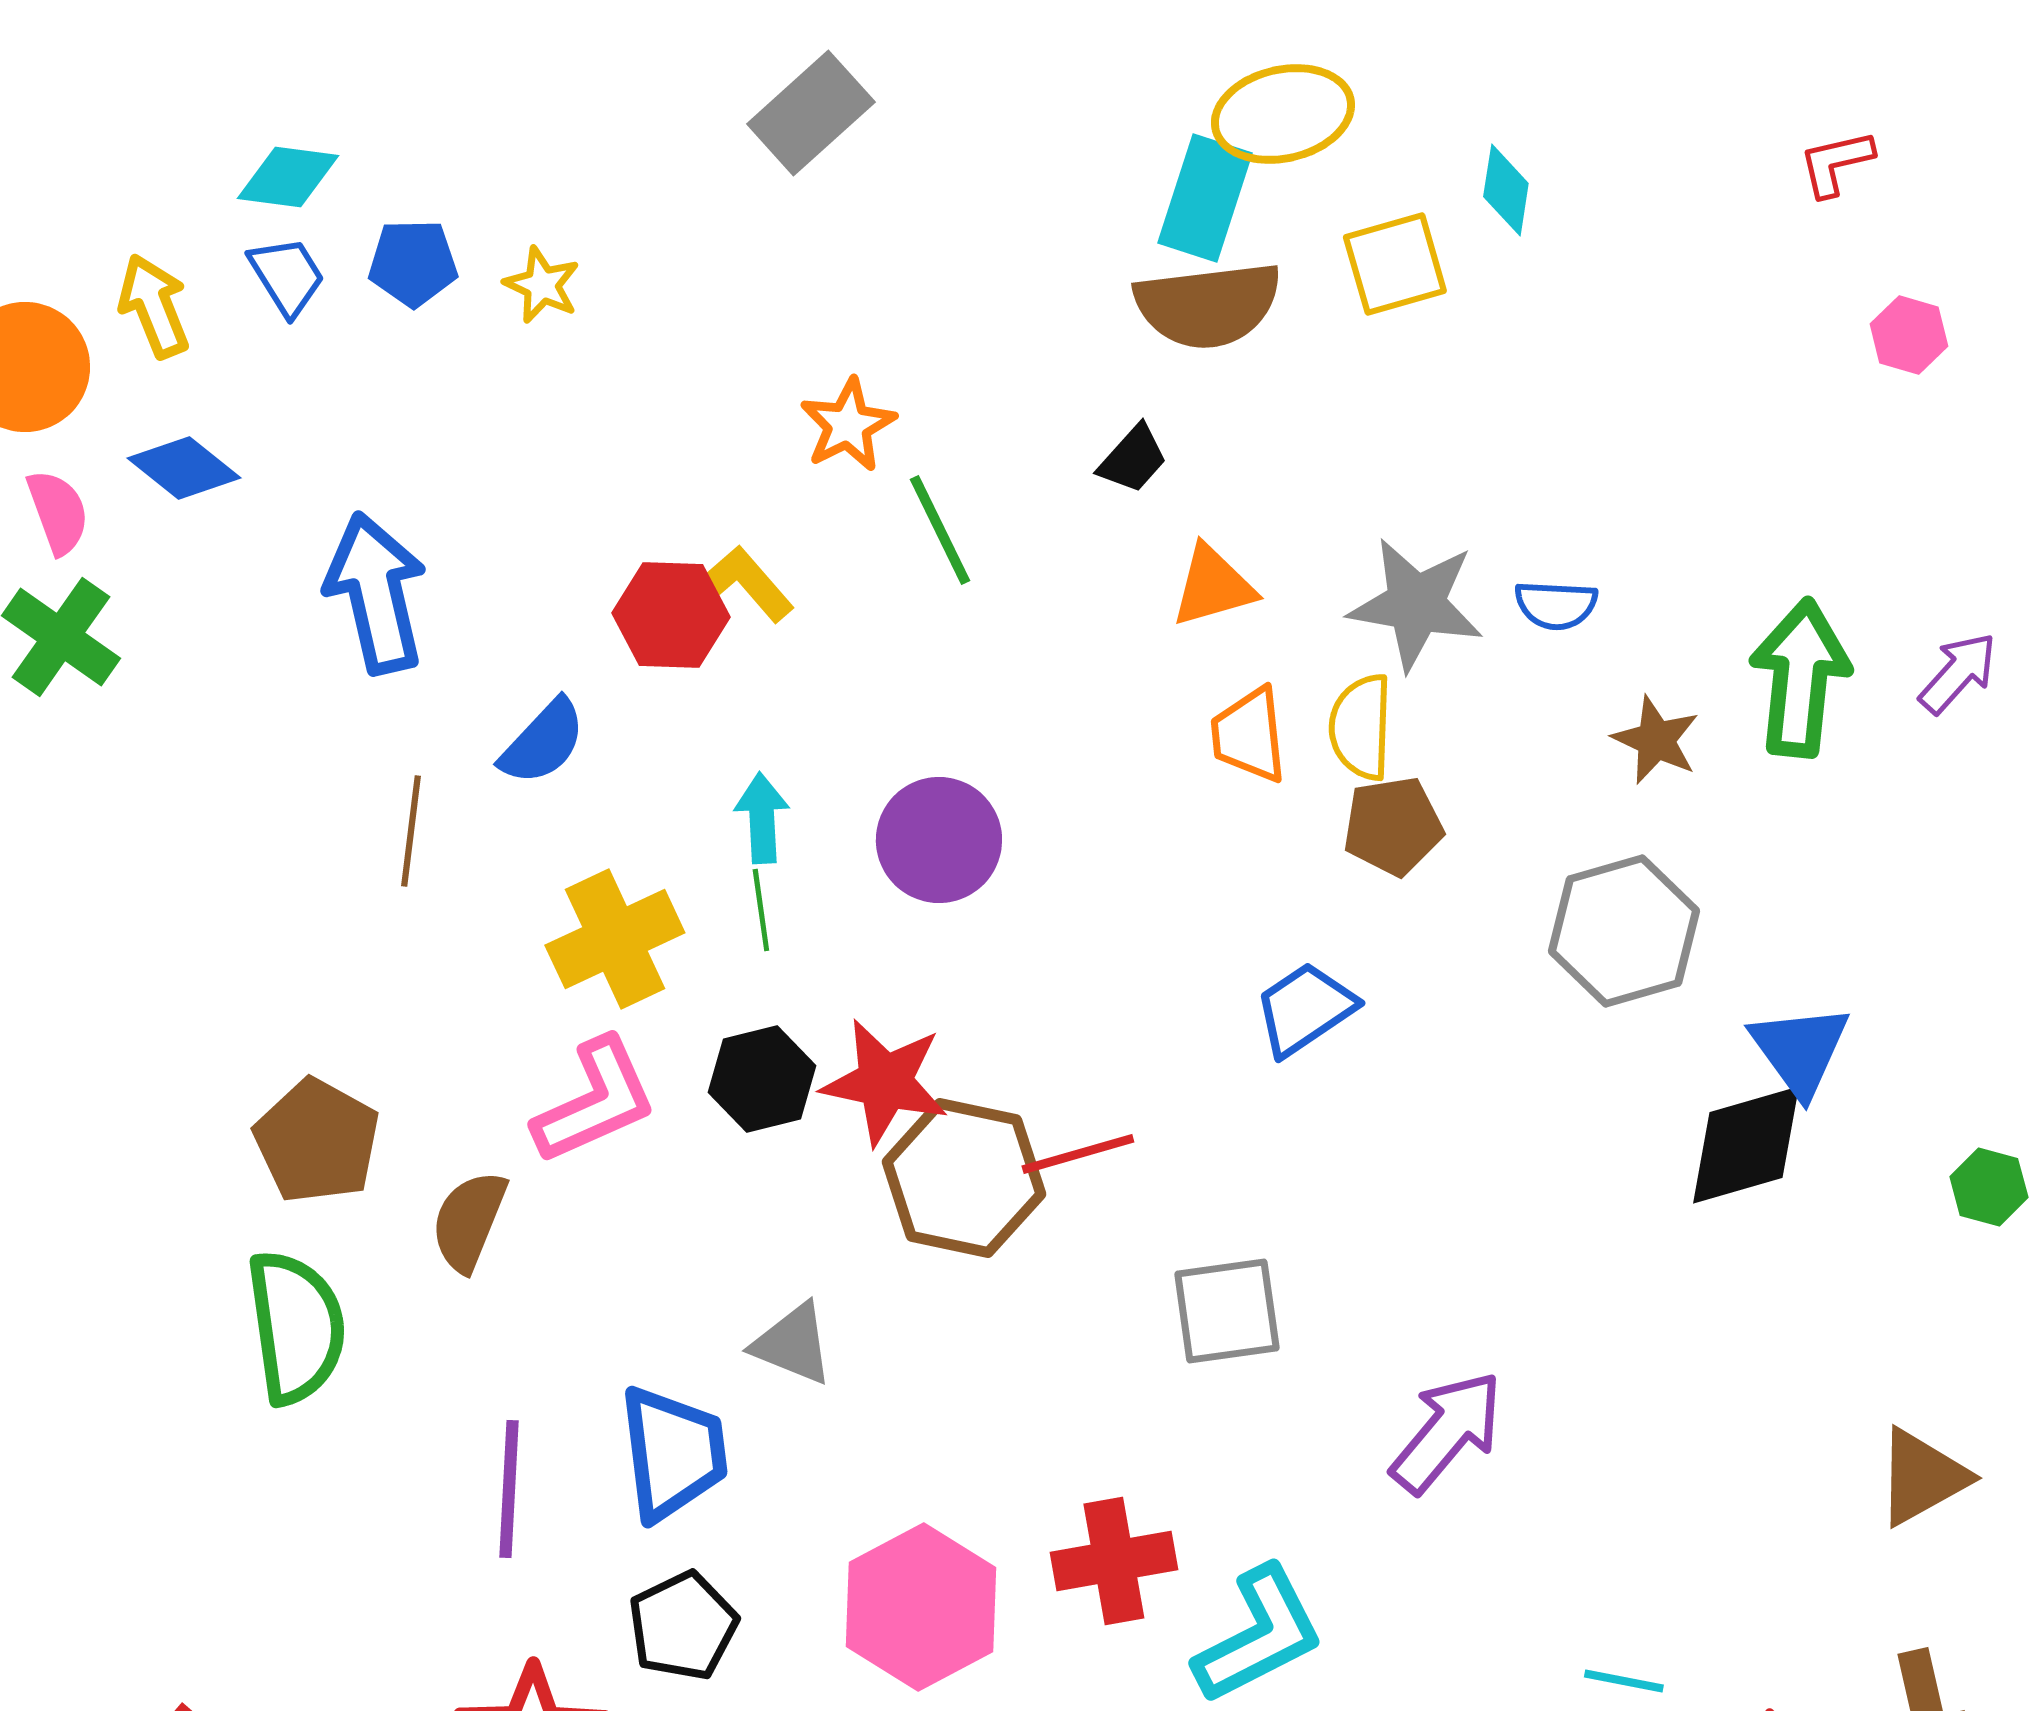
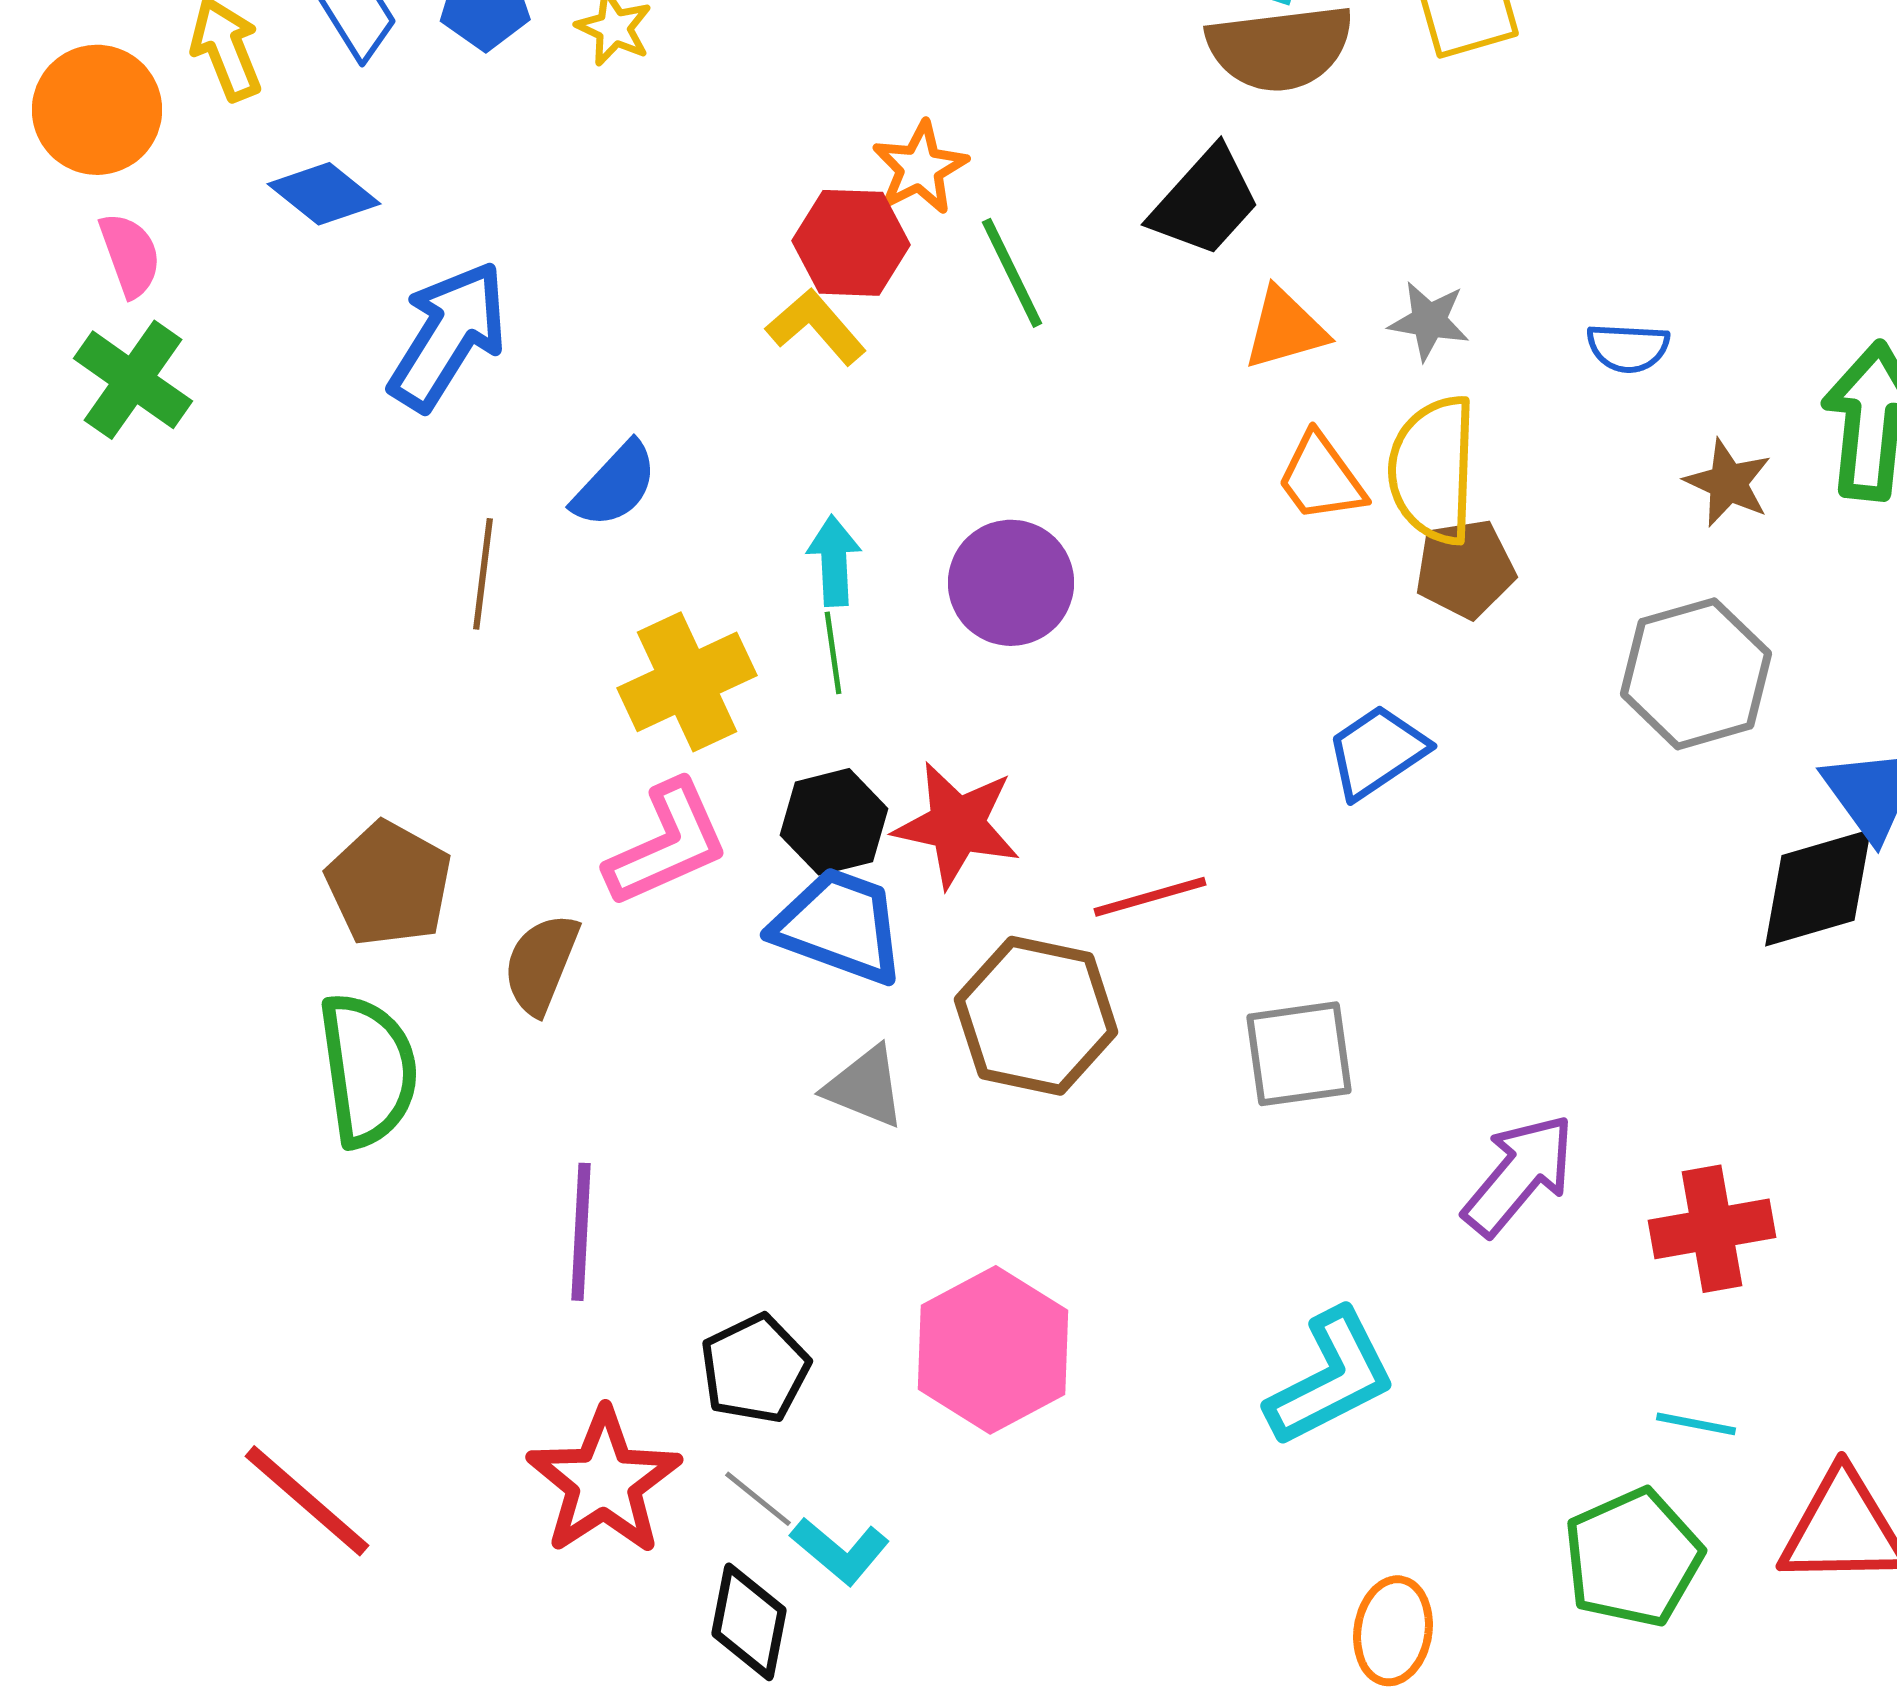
black trapezoid: (1133, 459) -> (1205, 202), size x1.6
blue diamond: (184, 468) -> (324, 194), moved
blue arrow: (376, 593) -> (448, 336), turned 45
gray star: (1416, 604) -> (1429, 321), moved, size x0.6
red hexagon: (671, 615) -> (851, 243), moved
yellow semicircle: (1361, 727) -> (1433, 470), size x1.4
orange trapezoid: (1249, 735) -> (1321, 478), turned -30
brown hexagon: (964, 1178) -> (1036, 1016), moved
blue trapezoid: (673, 1453) -> (839, 926), moved, turned -63
red cross: (1114, 1561) -> (1712, 1229), moved

